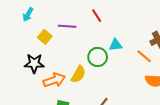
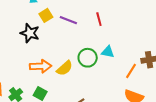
yellow square: (45, 37) -> (46, 15), moved
orange line: (144, 56) -> (131, 71), turned 63
black star: (34, 63) -> (30, 33), moved

